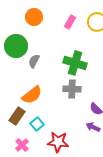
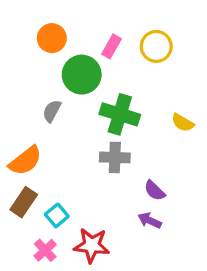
green circle: (16, 46) -> (82, 75), moved
orange semicircle: (32, 95) -> (25, 161), moved
pink cross: (22, 145) -> (45, 250), moved

